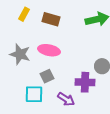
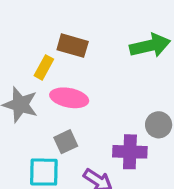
yellow rectangle: (24, 14) -> (44, 67), moved

